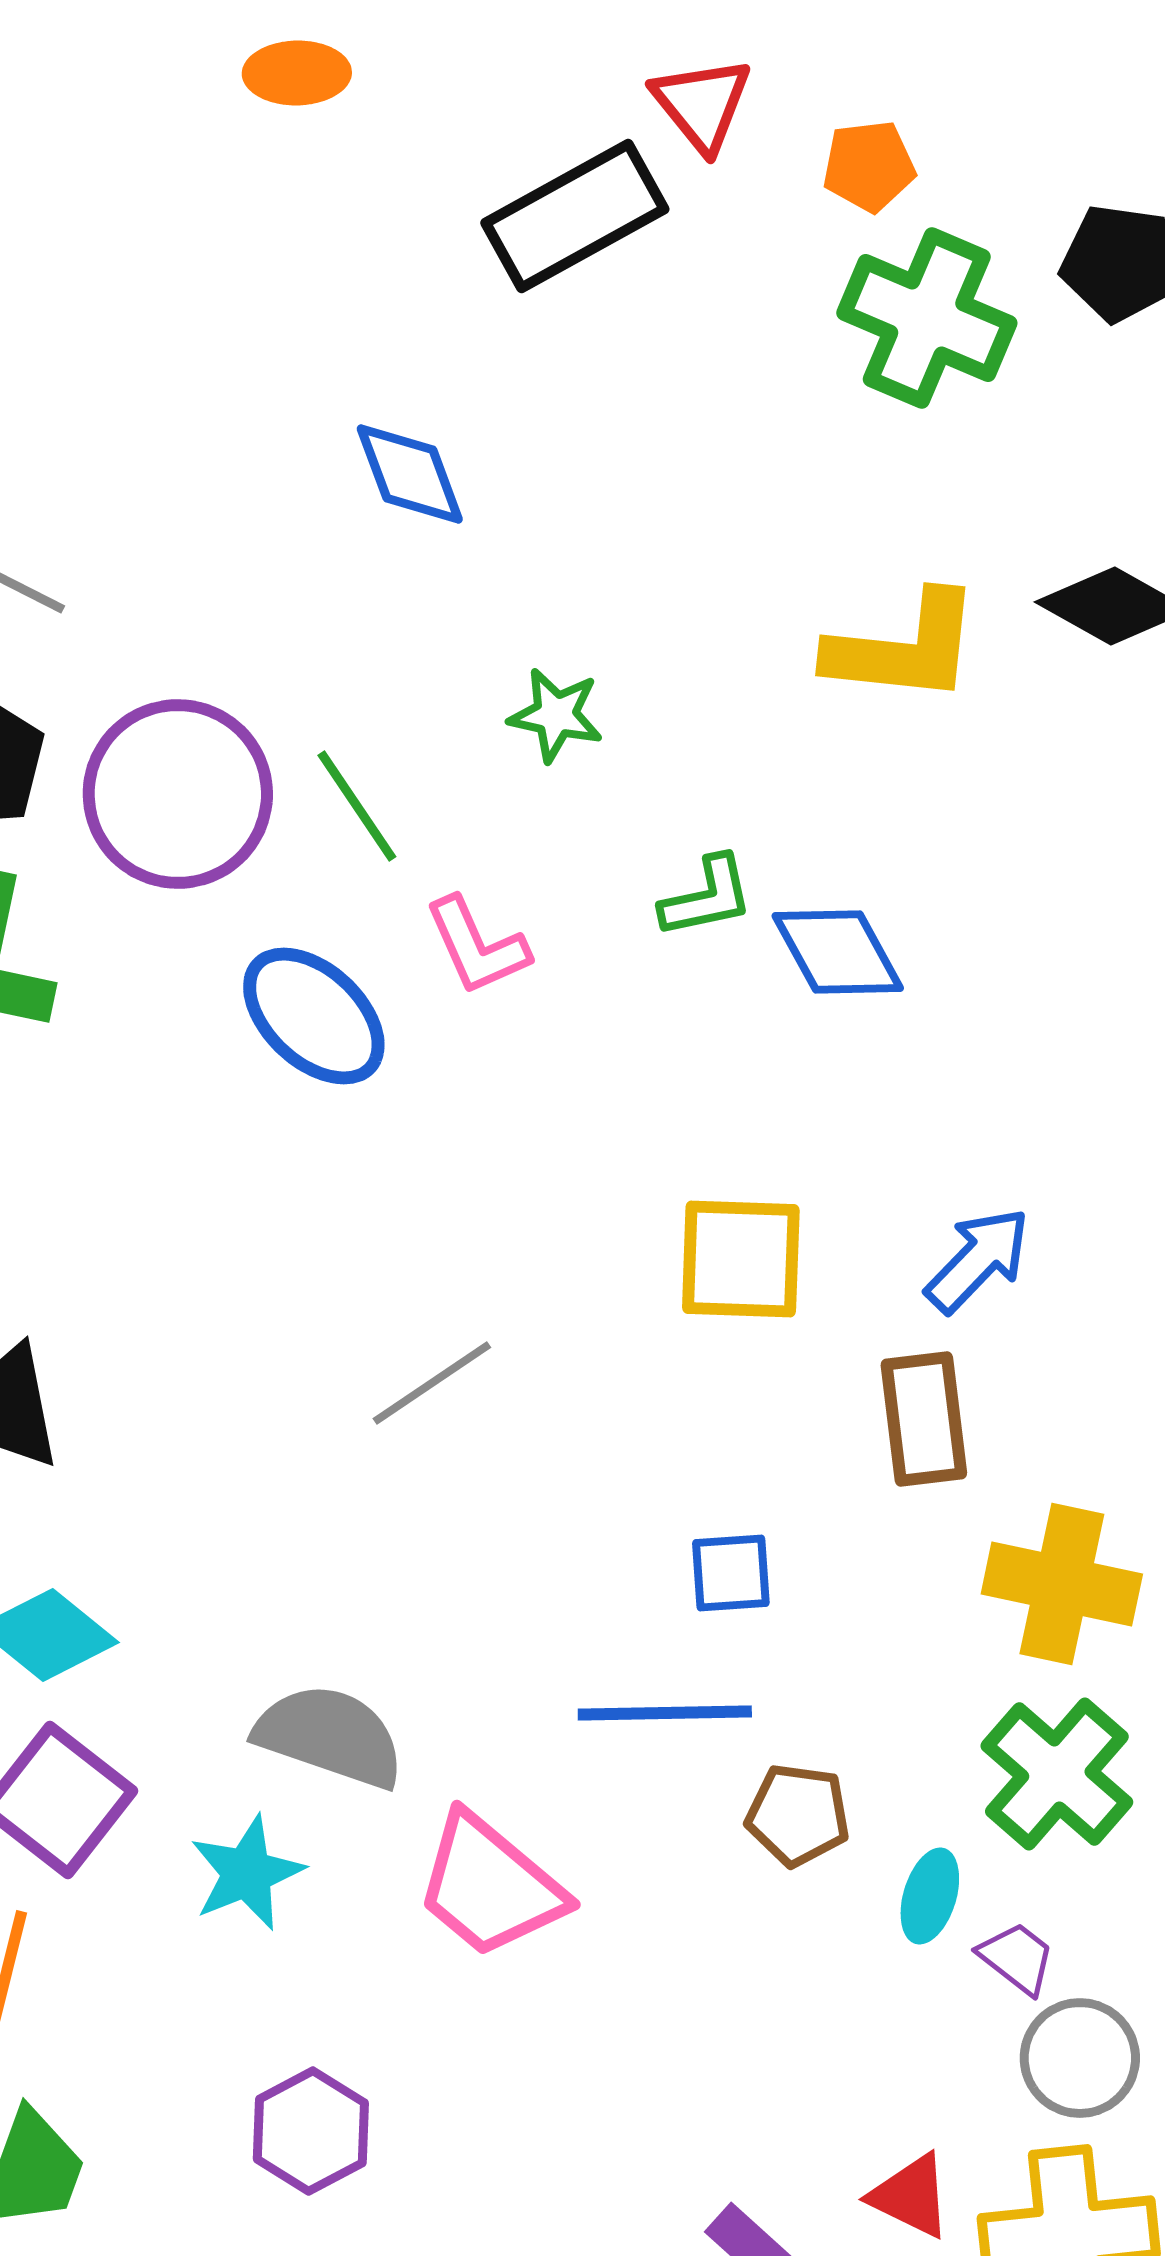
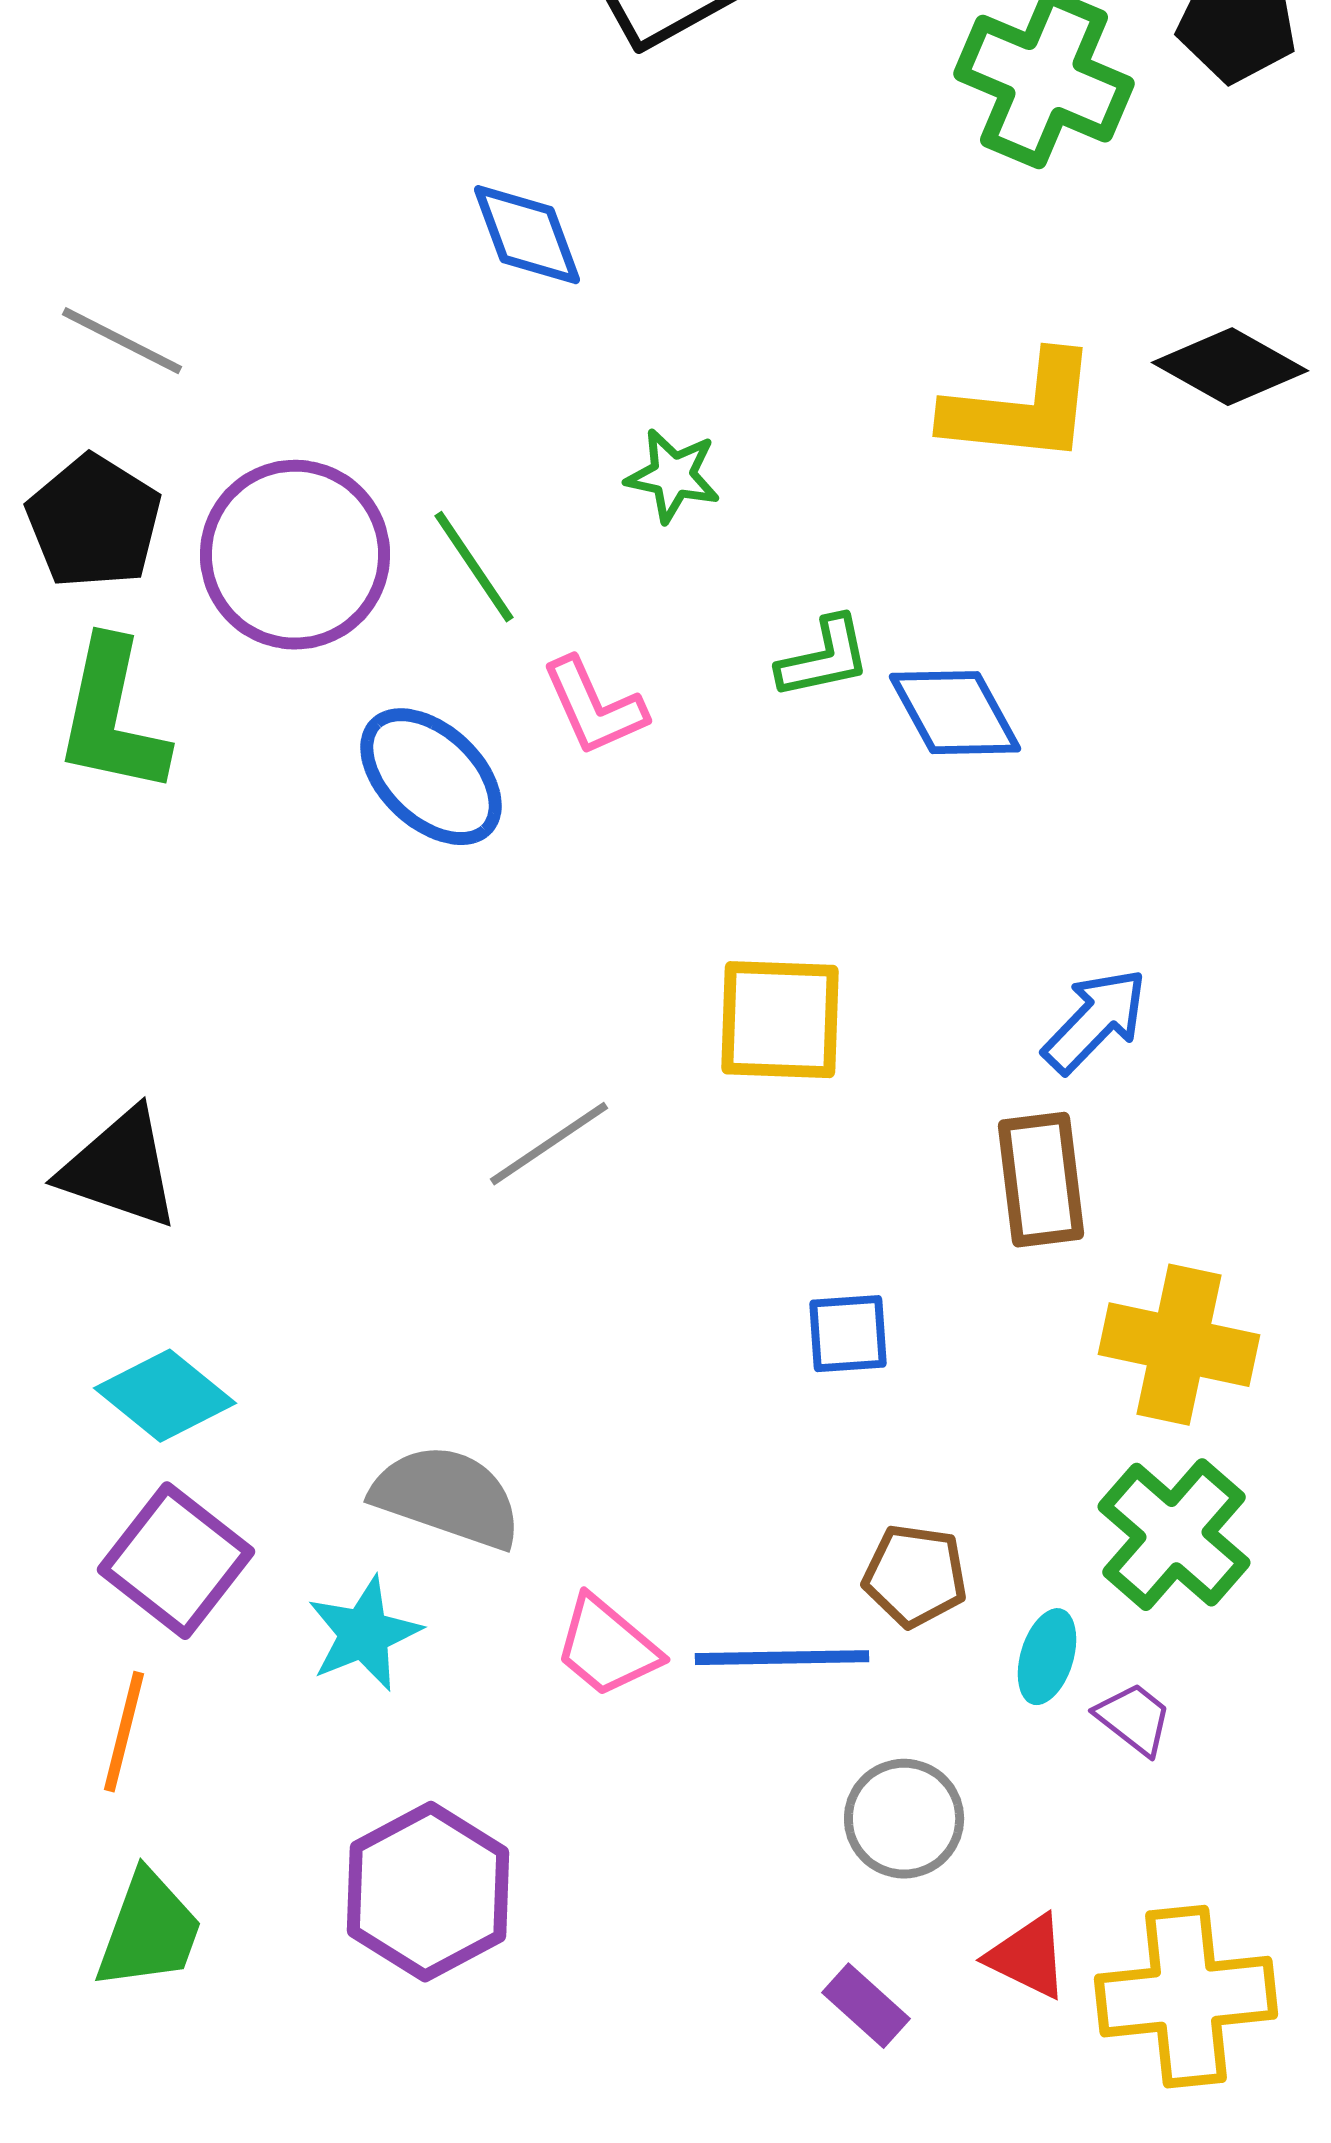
yellow square: (741, 1259) -> (780, 1020), moved
blue line: (665, 1713) -> (782, 1658), moved
pink trapezoid: (490, 1886) -> (607, 1647), size x0.7
gray circle: (1080, 2058) -> (904, 1819), moved
purple hexagon: (311, 2131) -> (428, 1892), size x1.4

